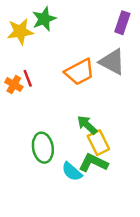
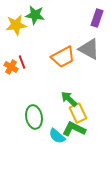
green star: (44, 19) -> (35, 15), turned 30

